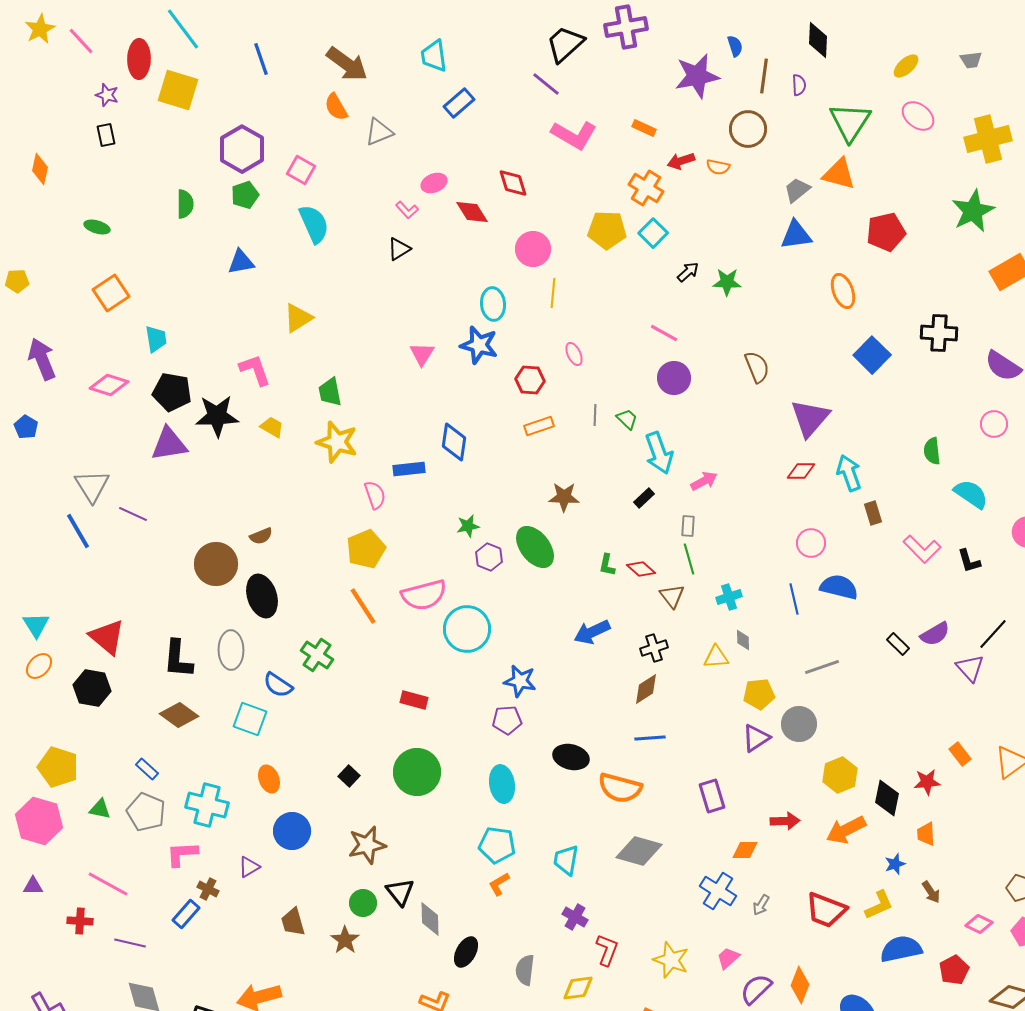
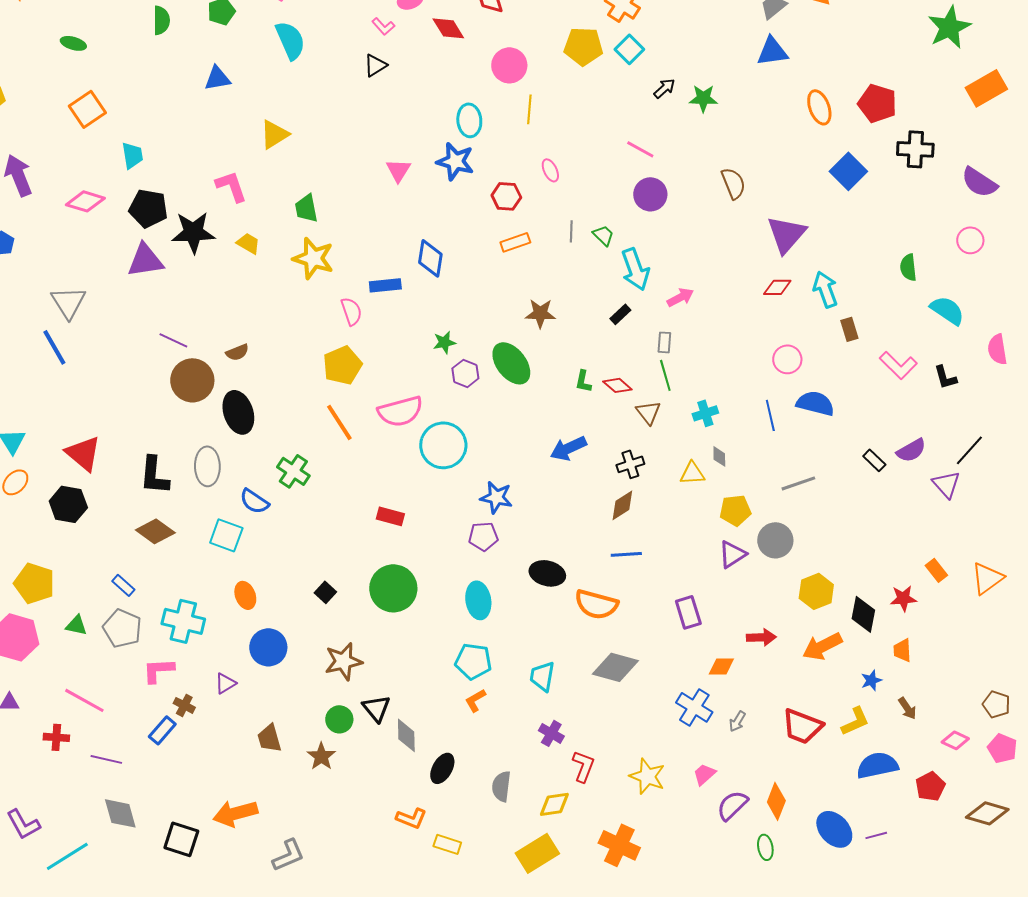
red pentagon: (886, 232) -> (877, 103), moved, turned 30
purple line: (133, 514) -> (173, 340), moved

